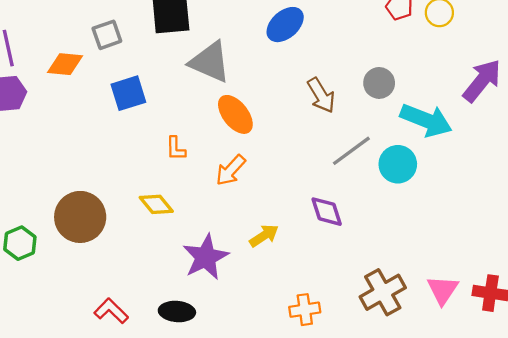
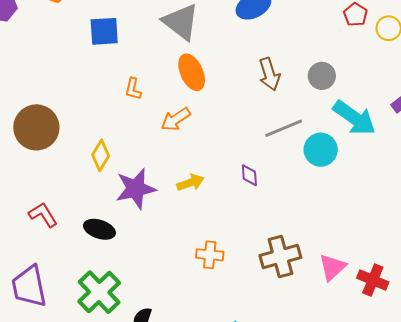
yellow diamond: (156, 204) -> (101, 155), moved, turned 56
purple diamond: (327, 212) -> (249, 175), size x0.7

